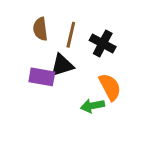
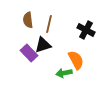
black cross: (103, 43) -> (86, 30), moved
purple rectangle: (42, 77) -> (29, 53), turned 36

